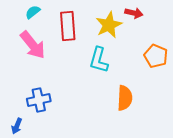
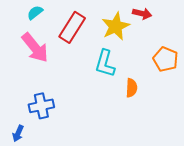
red rectangle: (68, 26) -> (72, 27), turned 36
orange semicircle: (125, 98) -> (132, 88), moved, size x0.7

